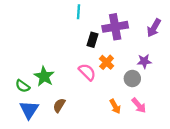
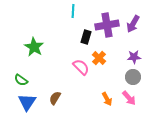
purple arrow: (154, 28) -> (133, 24), moved
green star: (44, 76) -> (34, 47), moved
gray circle: (132, 78) -> (133, 77), moved

